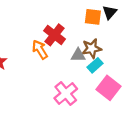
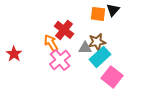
cyan rectangle: (95, 65) -> (100, 57), size x1.5
pink cross: (66, 93) -> (60, 60), moved

